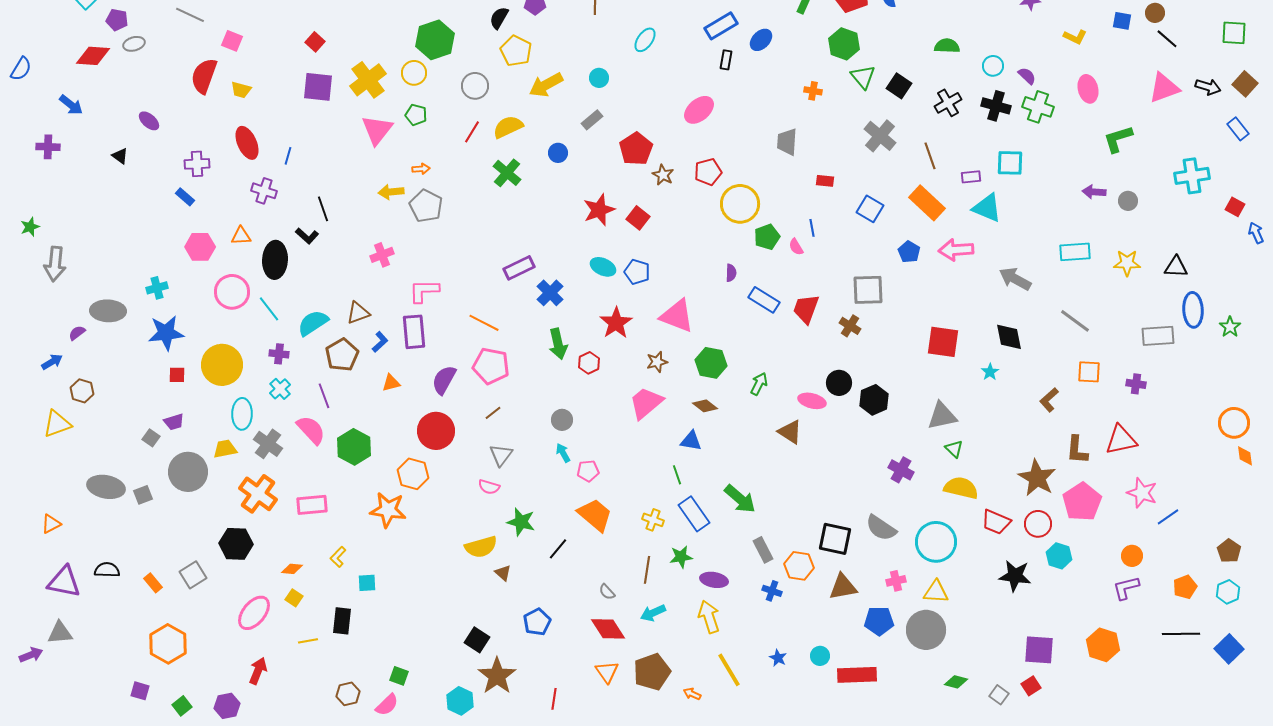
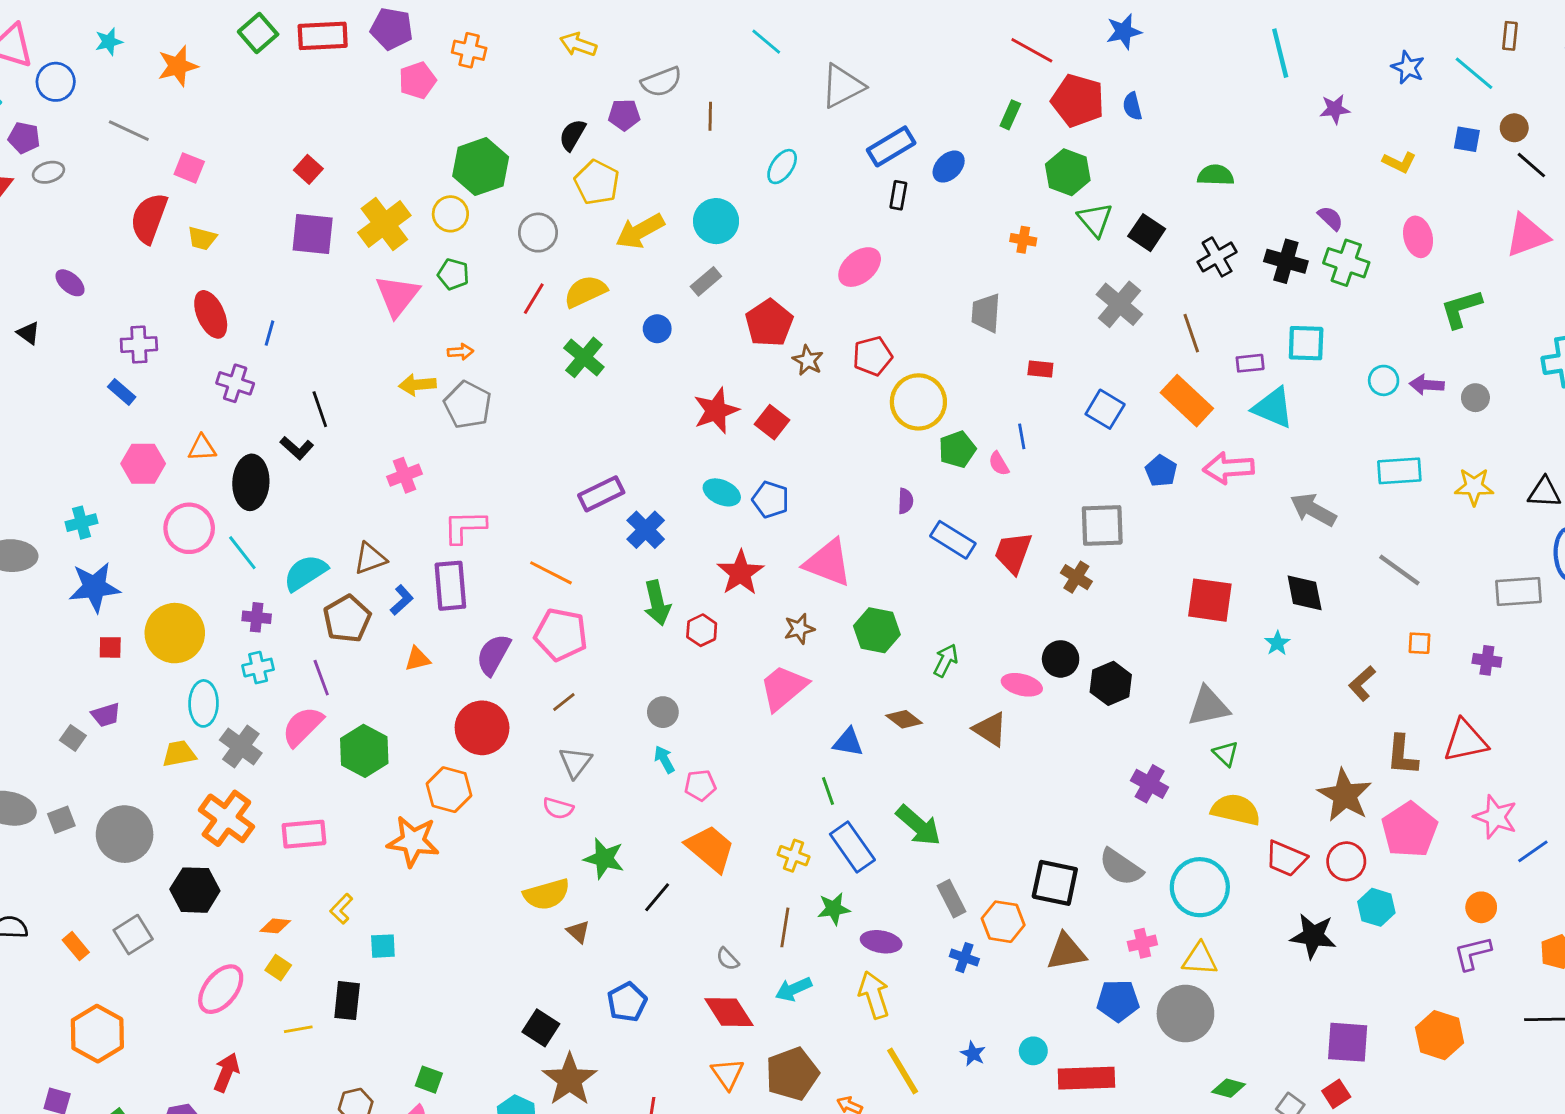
cyan circle: (993, 66) -> (1384, 380), moved
cyan circle: (599, 78) -> (716, 221), size x1.6
orange square: (1089, 372) -> (1419, 643), size x0.7
cyan cross: (280, 389) -> (258, 668), turned 30
brown diamond: (705, 406) -> (904, 719), moved
pink semicircle: (311, 430) -> (303, 726), turned -92
gray circle: (188, 472) -> (125, 834), moved

